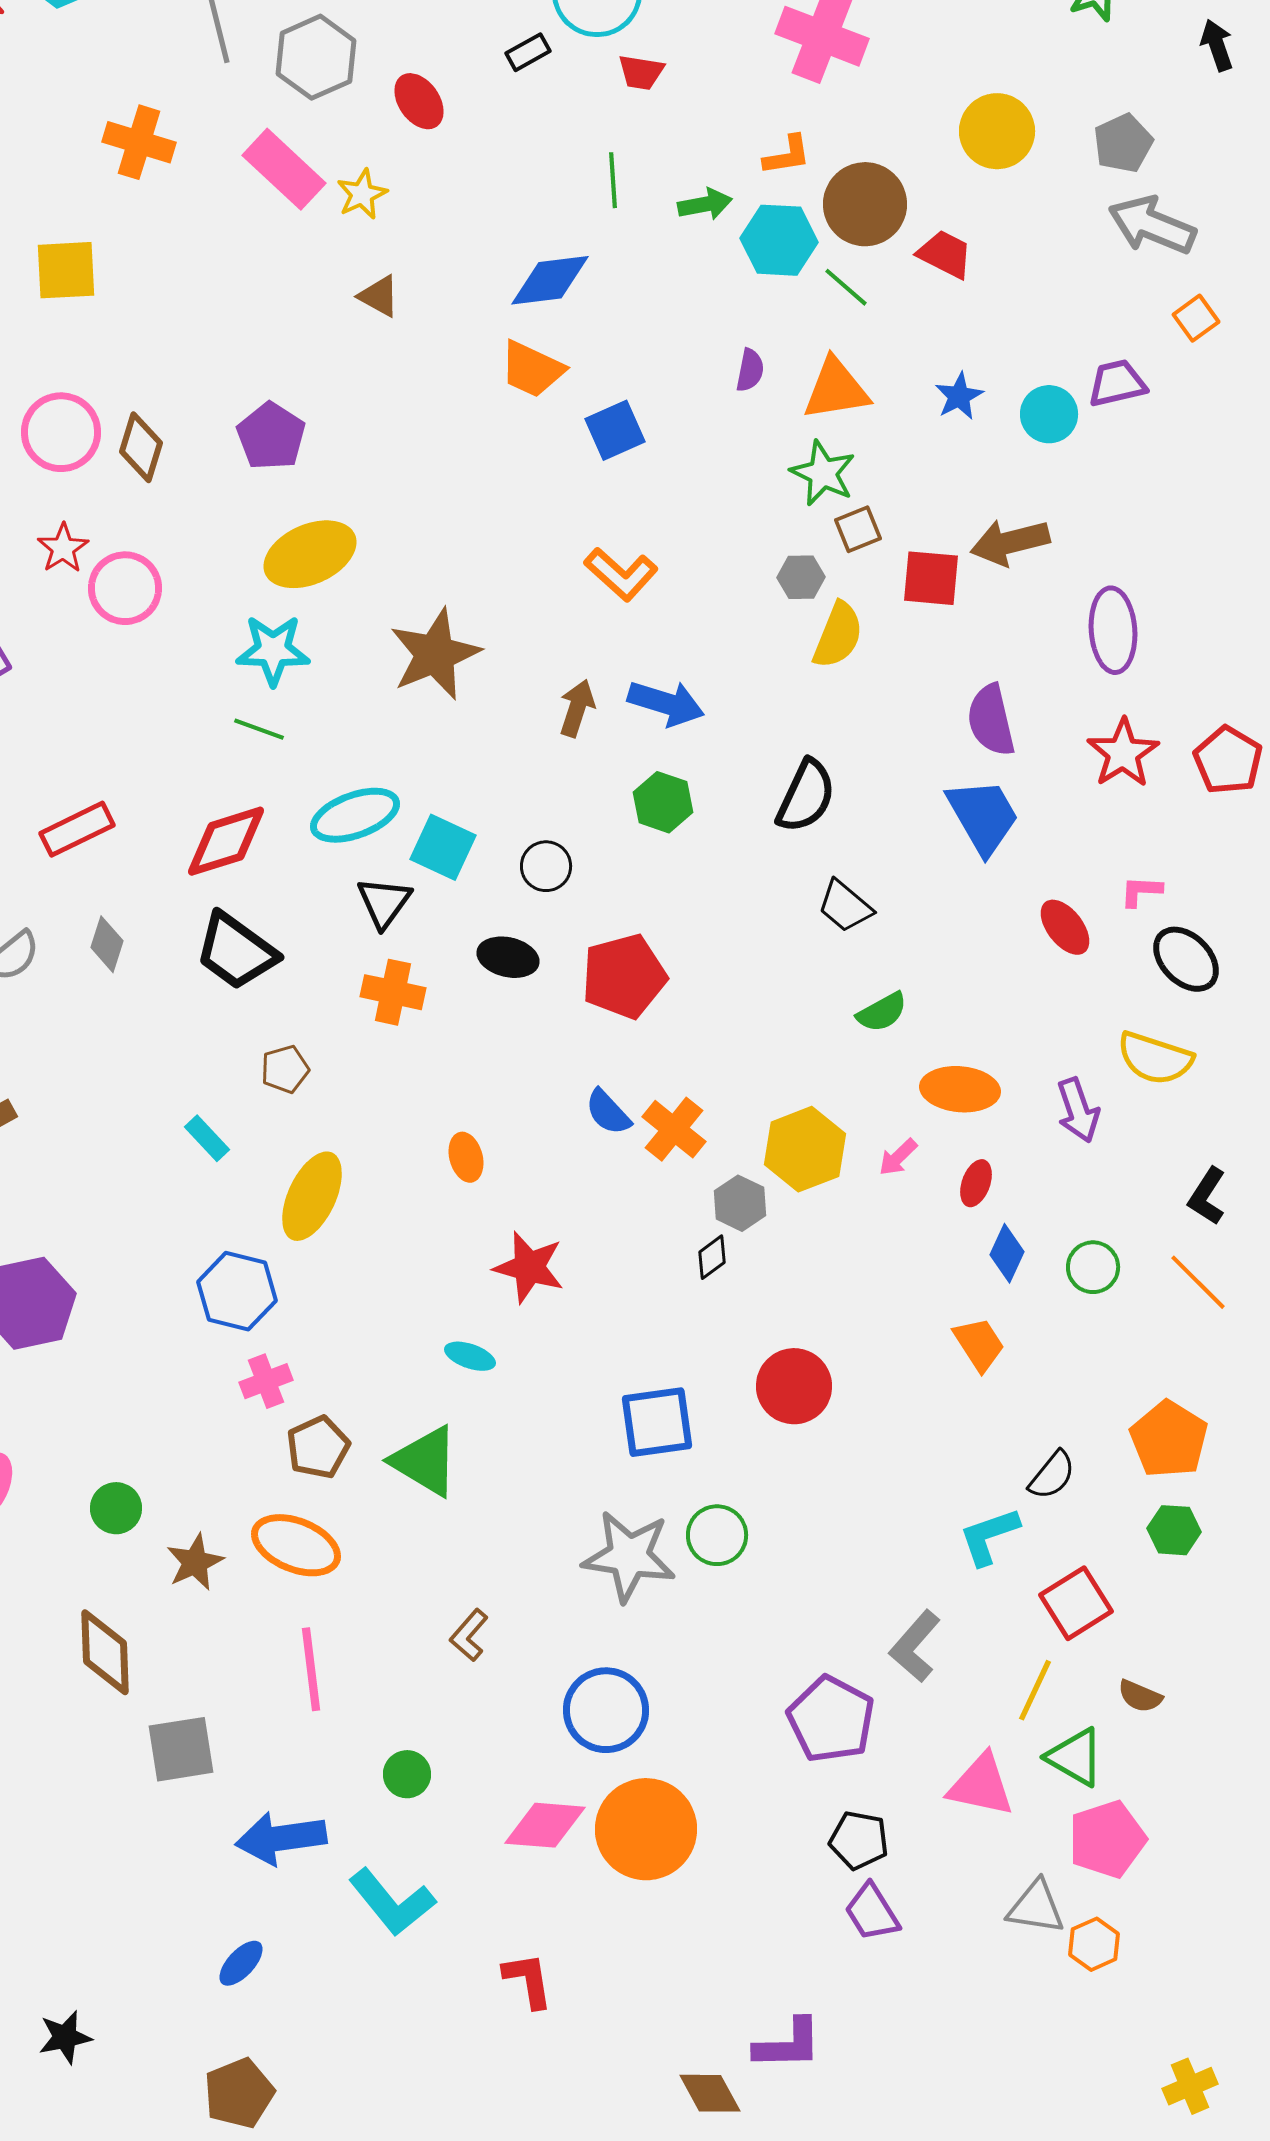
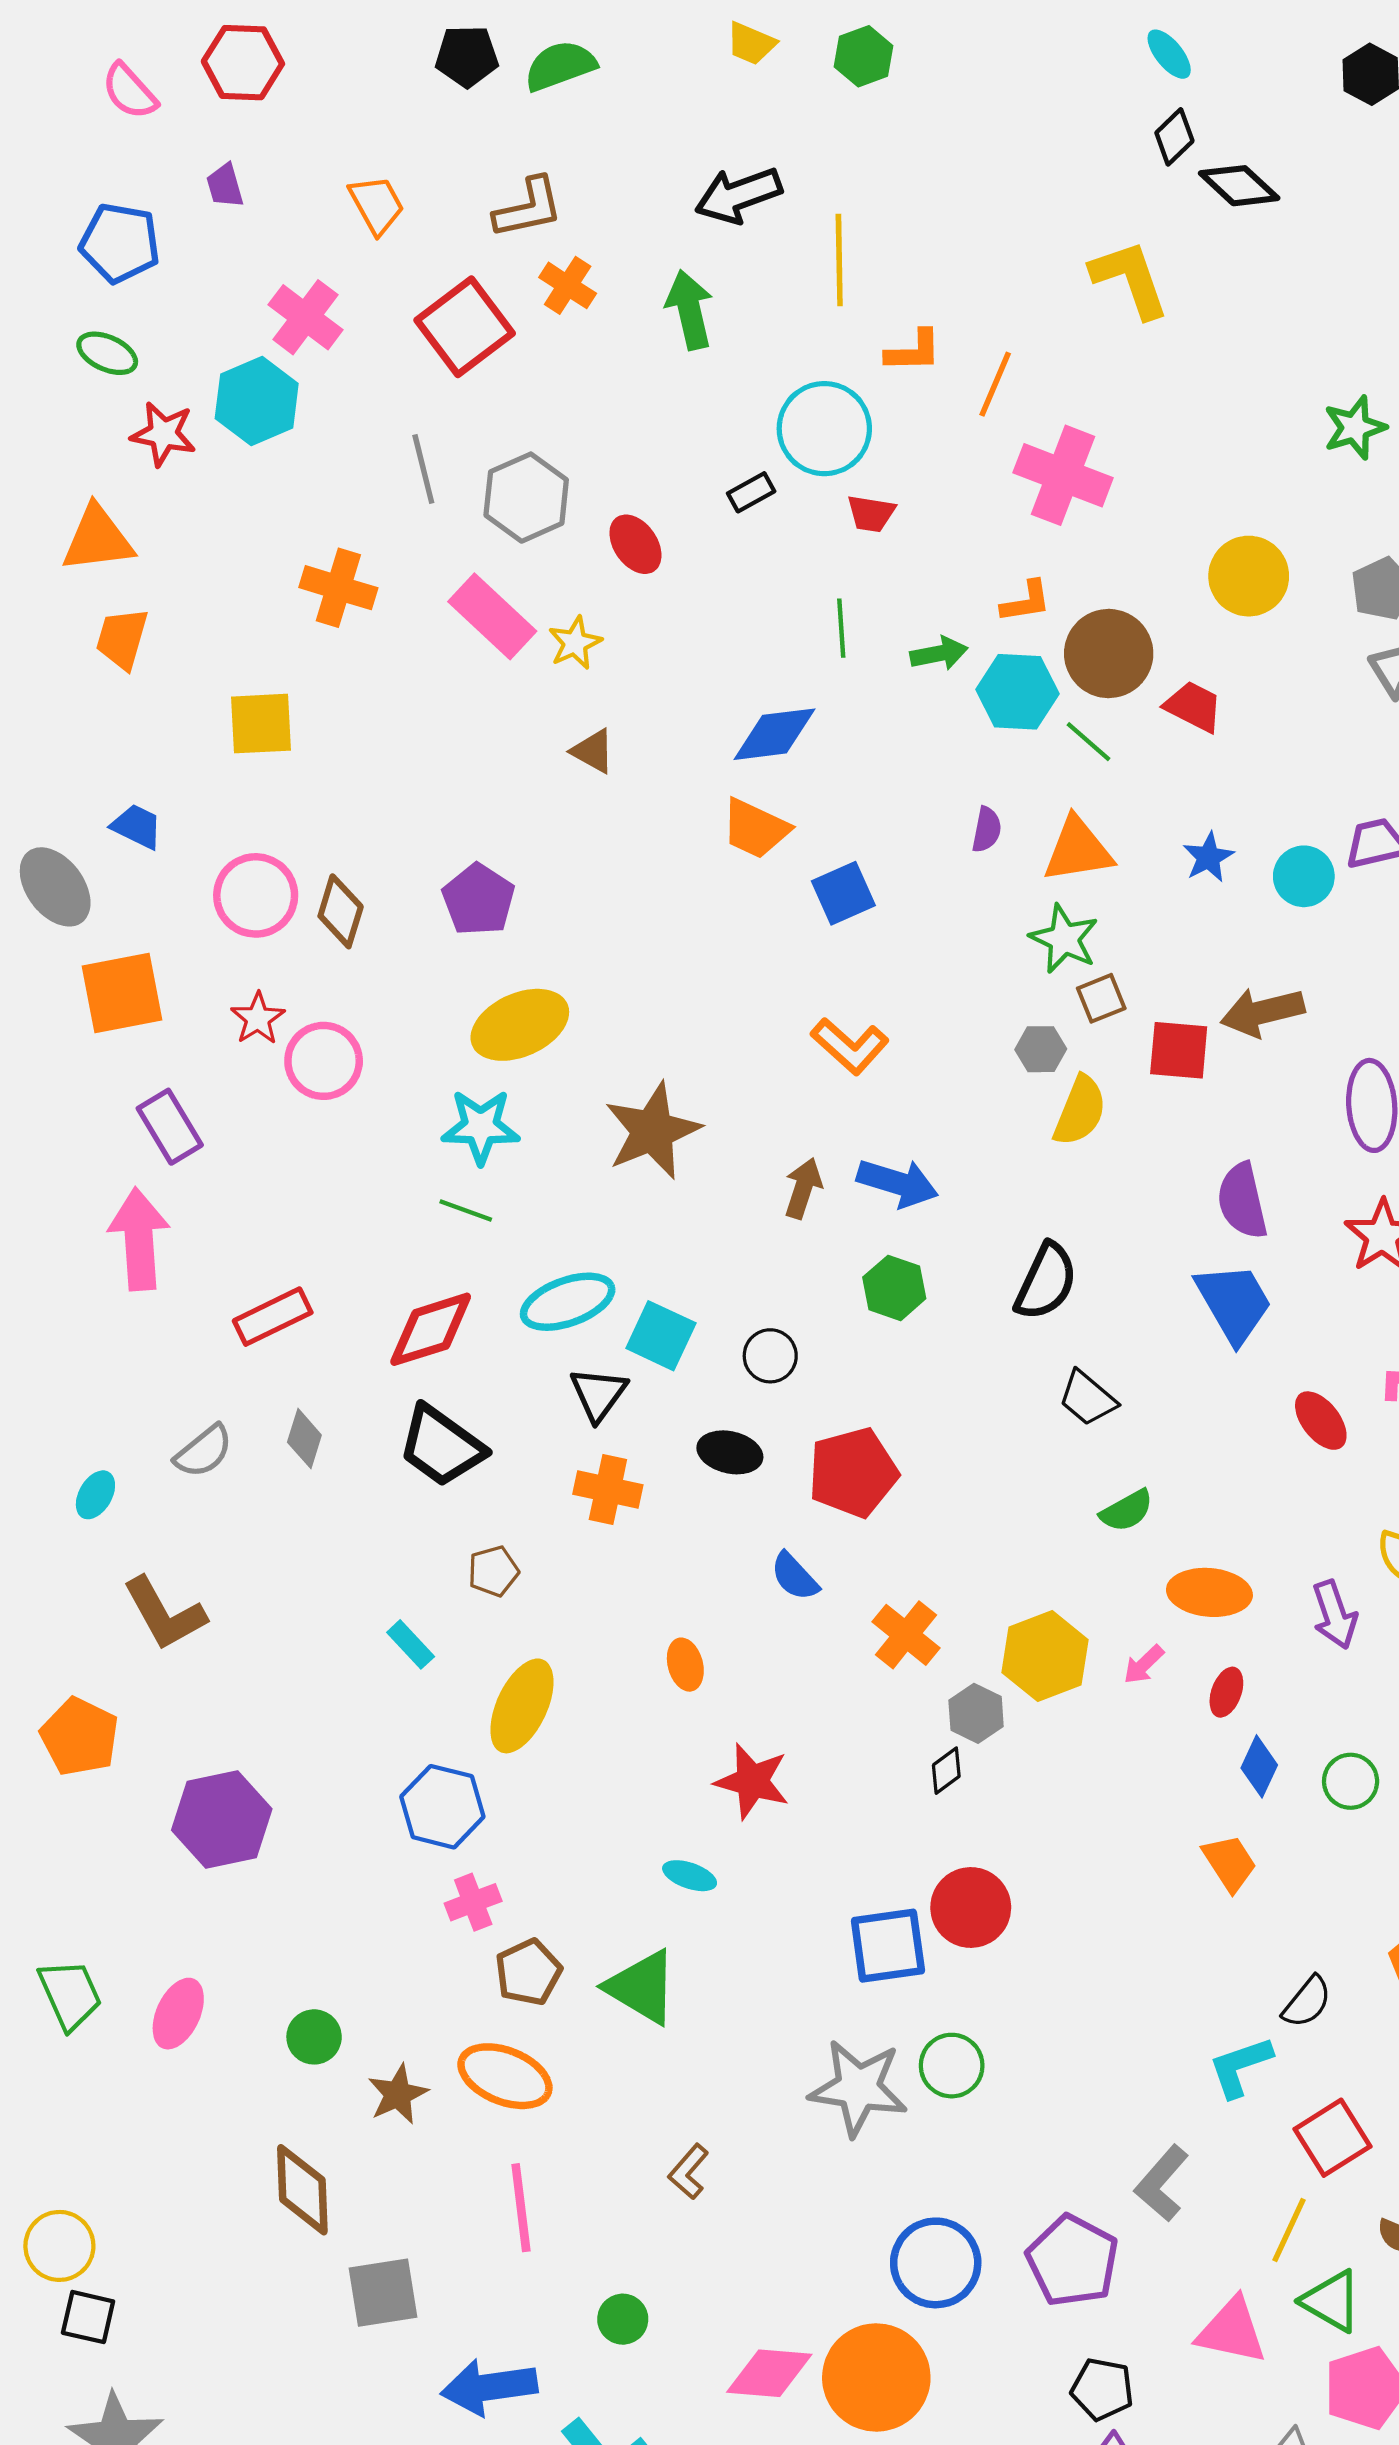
blue semicircle: (608, 1112) -> (795, 1577), moved
red circle: (794, 1386) -> (971, 1908), moved
blue circle: (606, 1710) -> (936, 2263), moved

